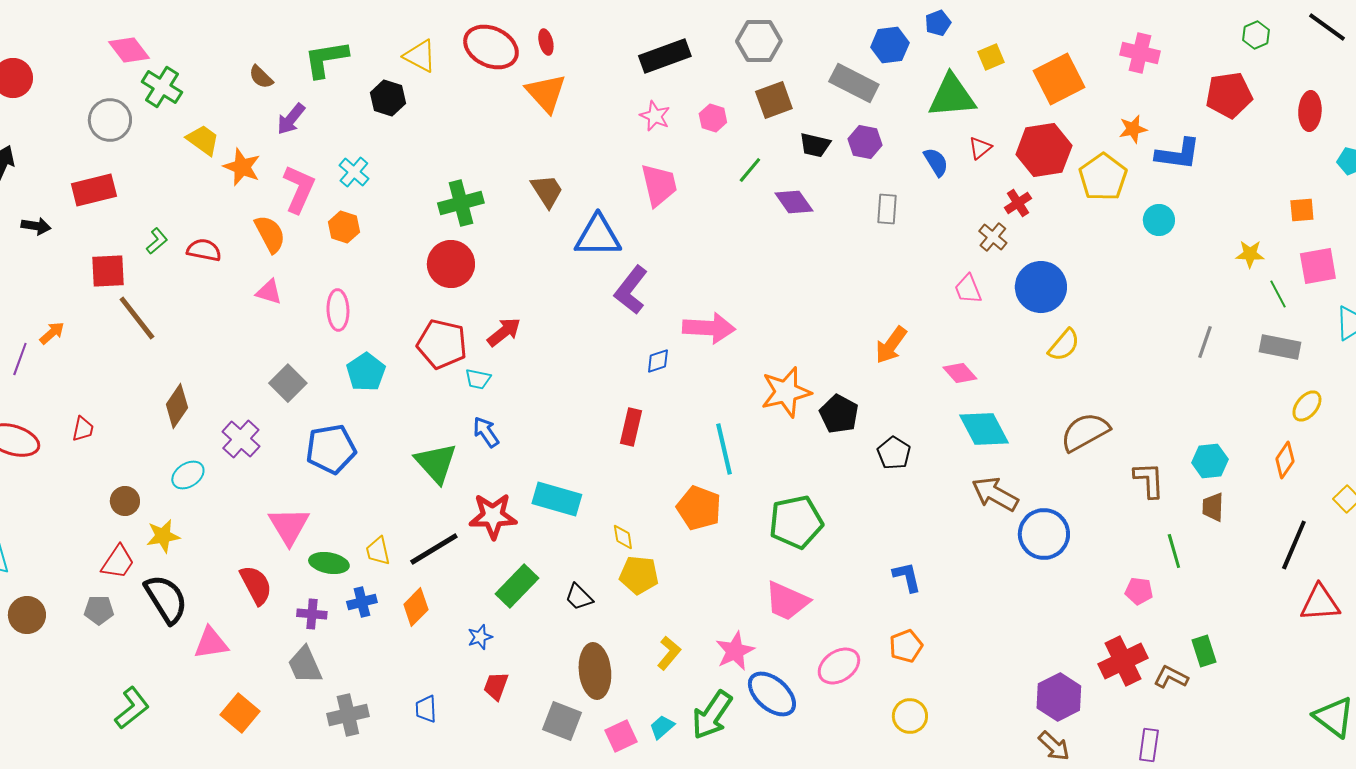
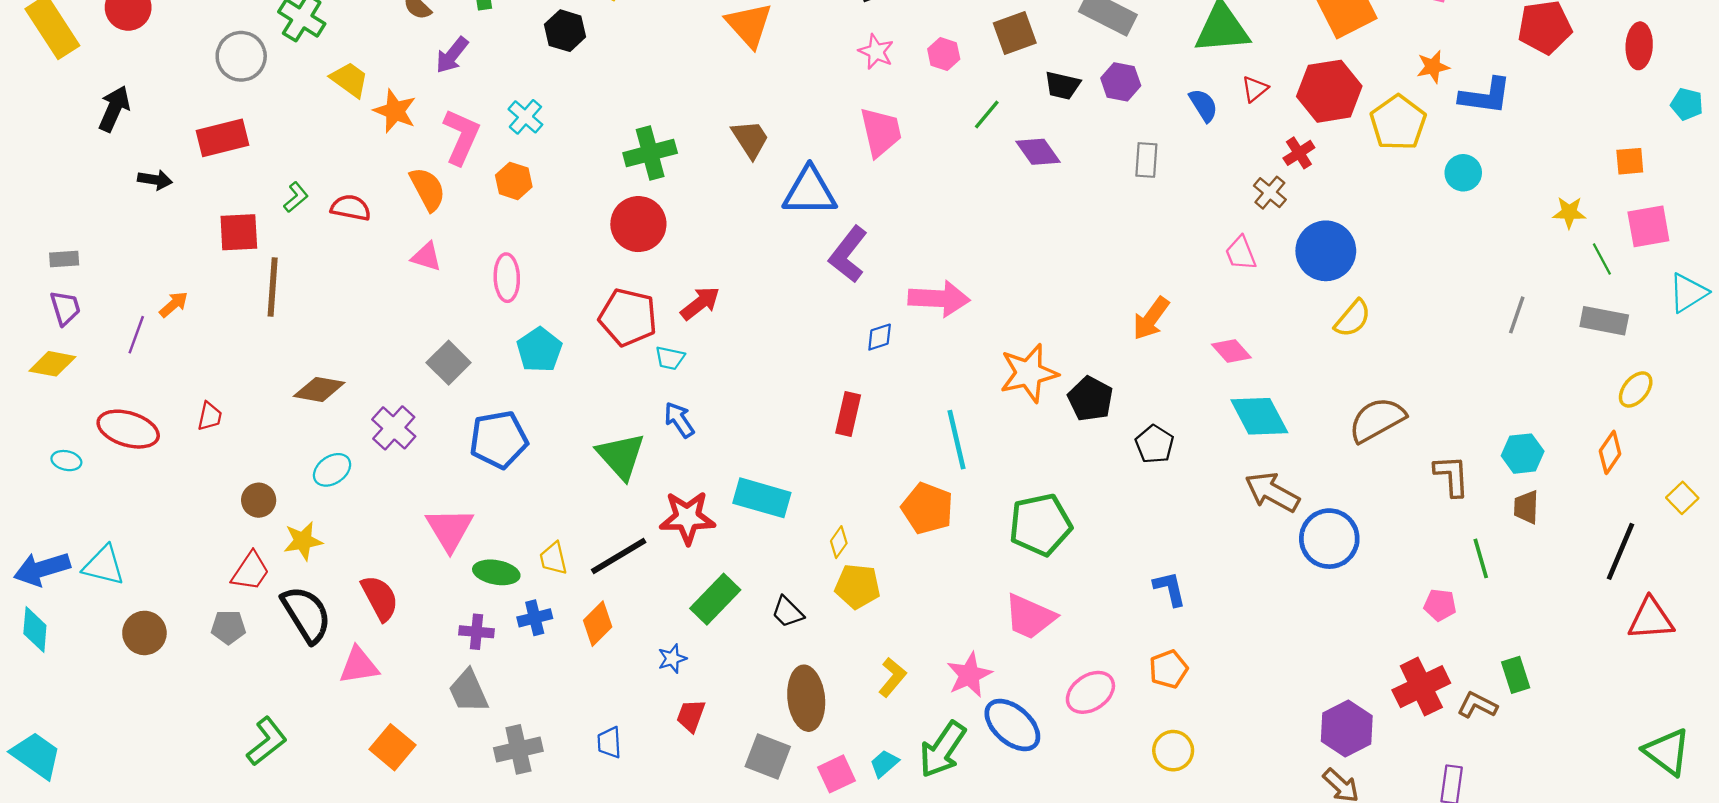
brown line: (137, 318) -> (273, 287), turned 42
brown diamond: (177, 406) -> (319, 389), turned 66
yellow diamond: (623, 537) -> (839, 542), turned 44
red semicircle: (256, 585) -> (380, 598), moved

